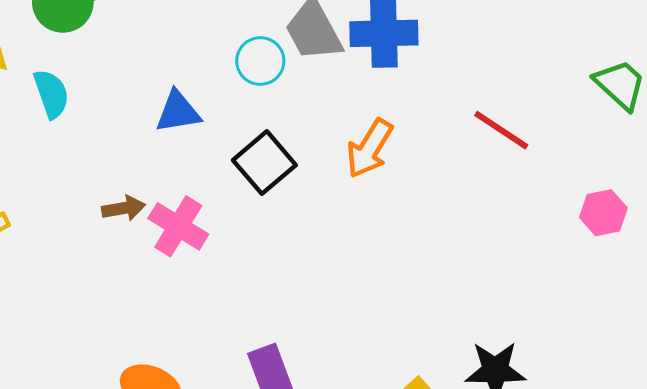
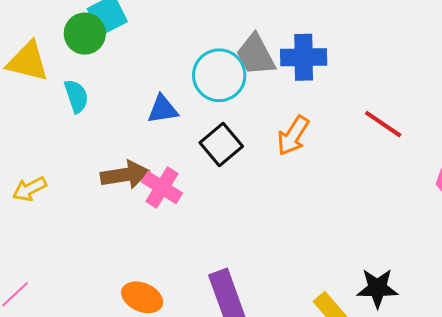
cyan circle: (260, 61) -> (219, 75), size x1.6
brown arrow: (124, 208) -> (125, 175), size x1.6

